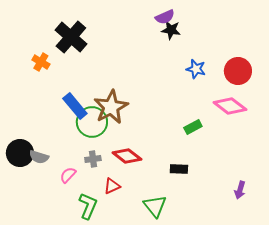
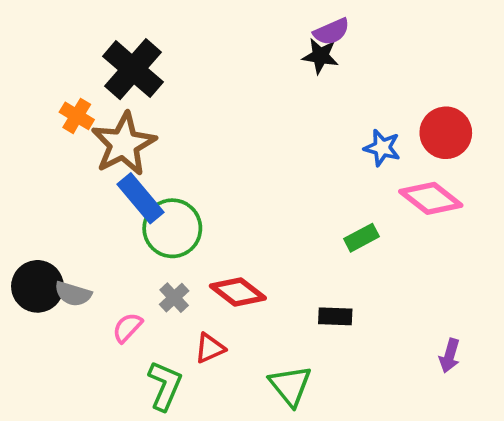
purple semicircle: (165, 17) -> (332, 32), moved
blue star: (196, 69) -> (382, 148), moved
brown star: (111, 107) -> (124, 144), moved
gray cross: (93, 159) -> (174, 298), turned -35

